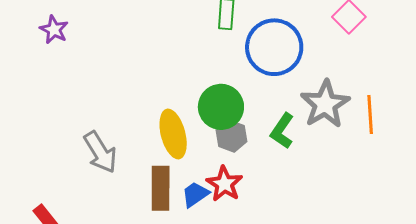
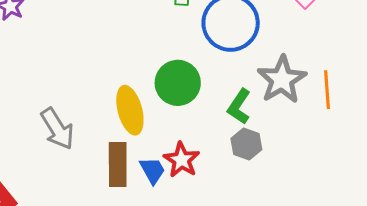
gray hexagon: (231, 136) -> (246, 144), moved
blue trapezoid: (195, 194) -> (152, 170), turned 96

